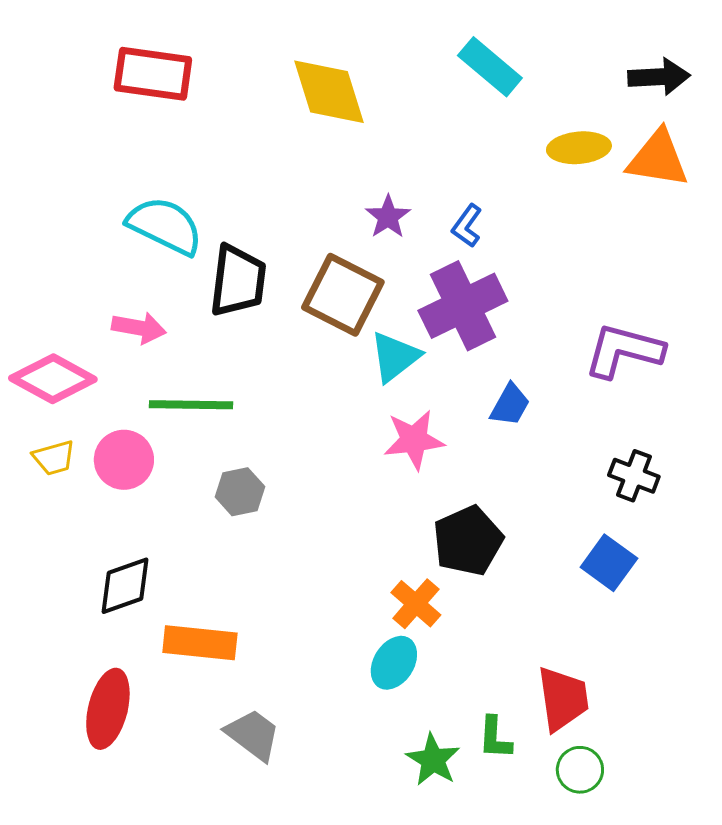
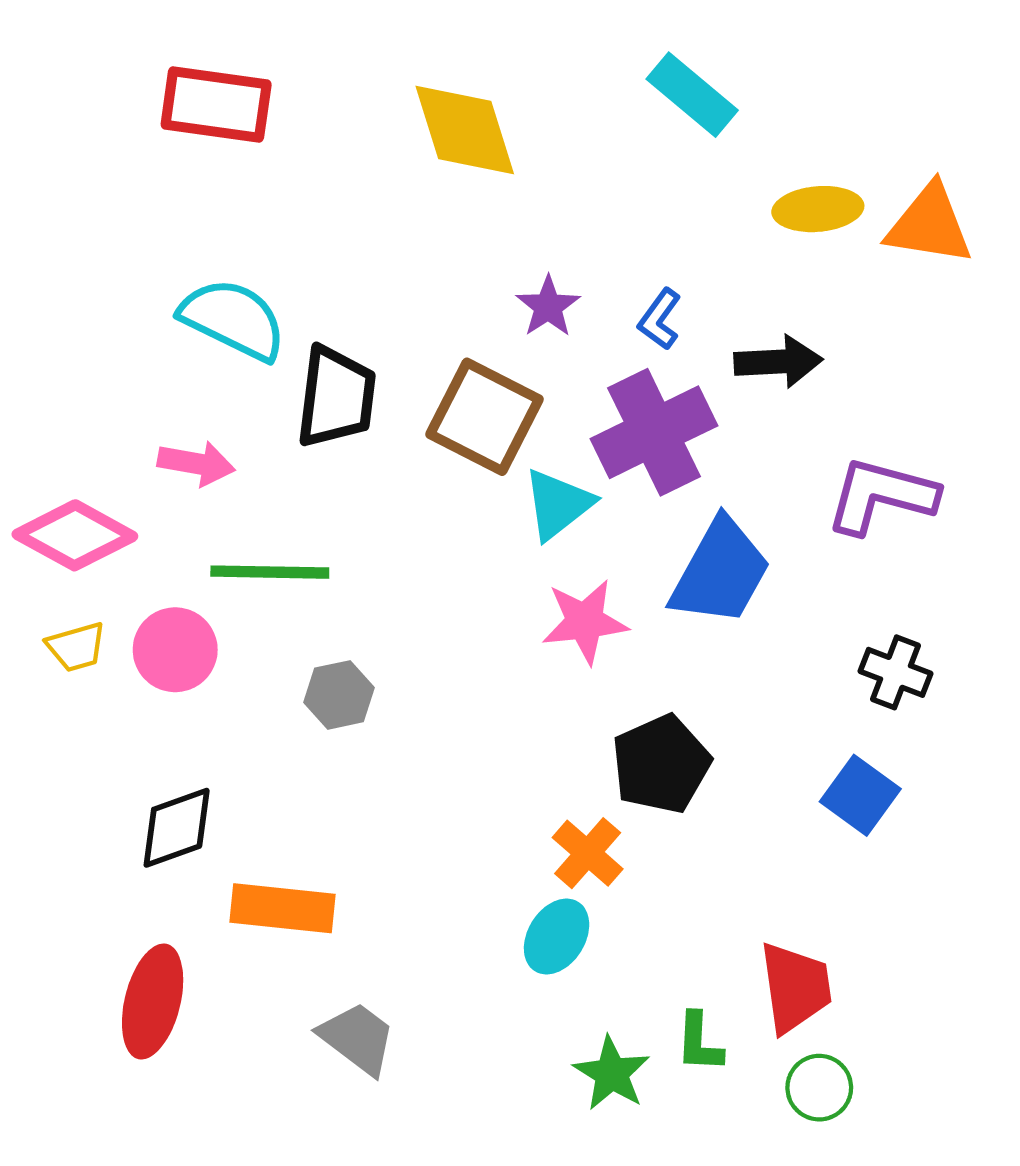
black arrow: (659, 77) -> (778, 362), moved
blue trapezoid: (510, 405) -> (720, 572), size x1.8

